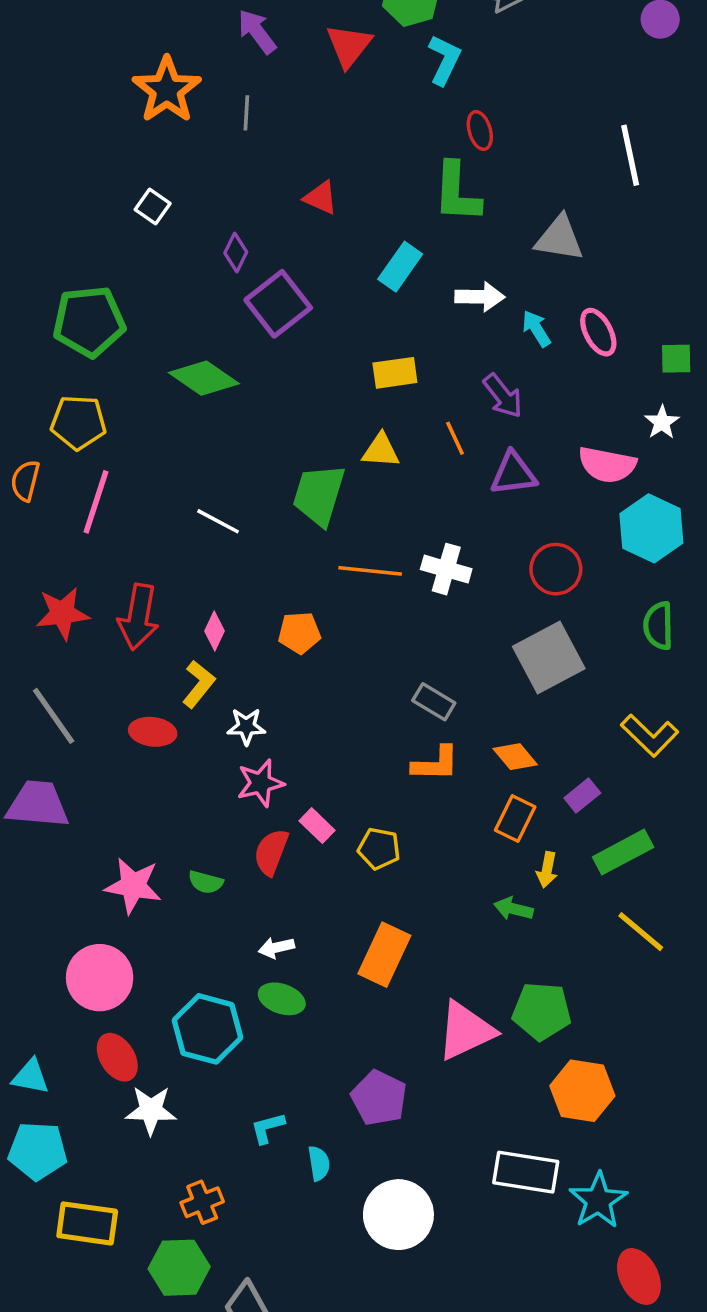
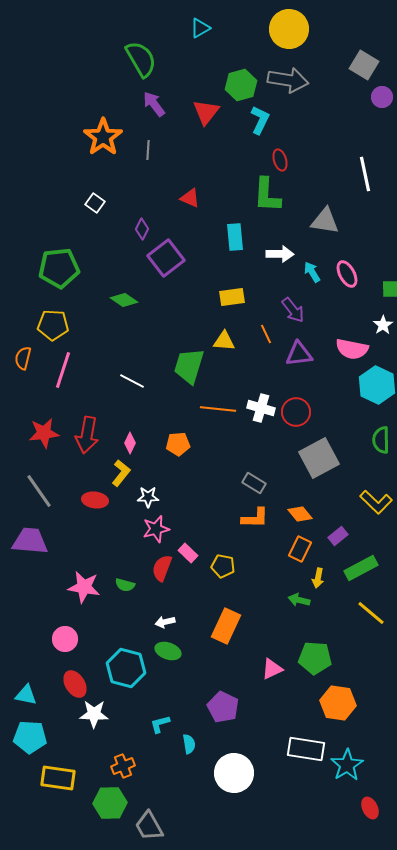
cyan rectangle: (400, 267) -> (235, 237), turned -40
green diamond: (204, 378) -> (124, 300), size x0.7
red circle: (556, 569) -> (296, 412), moved
pink circle: (100, 978) -> (65, 639), size x0.7
pink triangle: (466, 1031) -> (272, 669), size x0.6
red ellipse: (639, 1276) -> (370, 808), size x0.7

